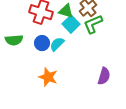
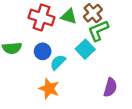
cyan square: (71, 24) -> (85, 49), moved
cyan semicircle: (57, 44) -> (58, 62), moved

